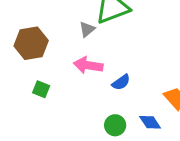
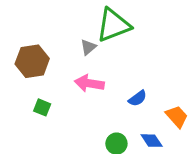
blue semicircle: (121, 82) -> (138, 98), moved

